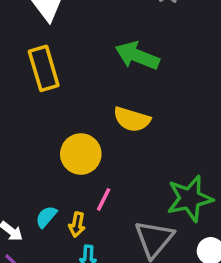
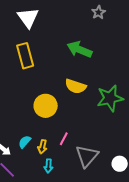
pink line: (104, 199) -> (64, 139), moved
green star: (190, 199) -> (110, 98), moved

